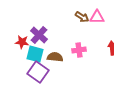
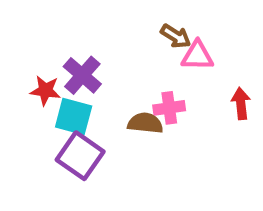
pink triangle: (97, 17) -> (197, 56), moved
brown semicircle: (55, 57) -> (145, 123), moved

